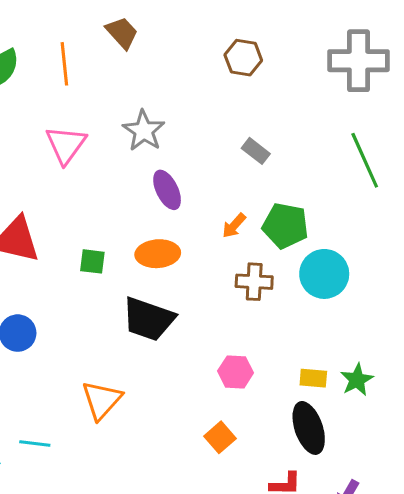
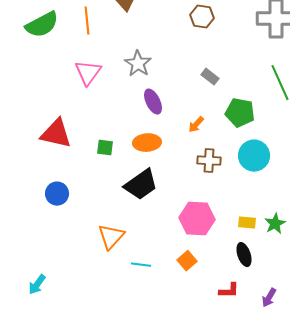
green pentagon: (285, 226) -> (240, 113), moved
black trapezoid: (148, 319) -> (141, 185), turned -54
pink hexagon: (236, 372) -> (197, 219), size x1.6
black ellipse: (309, 428) -> (244, 255), size x0.7
cyan line: (35, 444) -> (141, 265), moved

